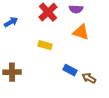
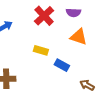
blue rectangle: (70, 70) -> (62, 65), moved

